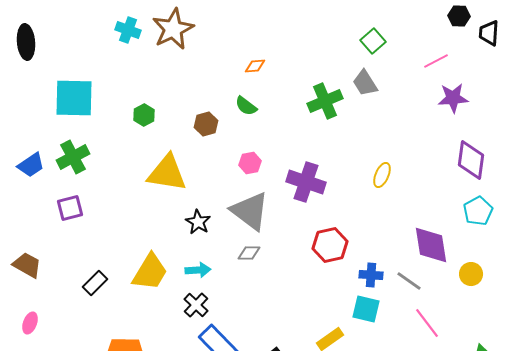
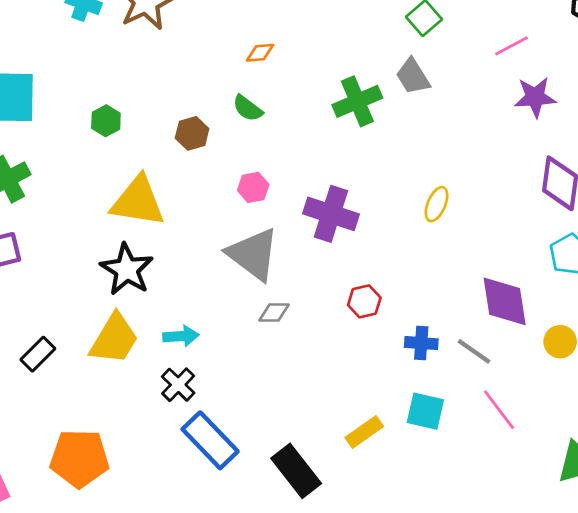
black star: (198, 222) -> (127, 269), moved, size x1.5
red hexagon: (330, 245) -> (364, 301), size x0.7
gray diamond: (249, 253) -> (274, 312), moved
cyan square: (366, 309) -> (425, 411), moved

